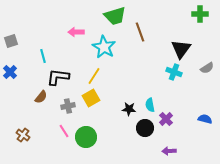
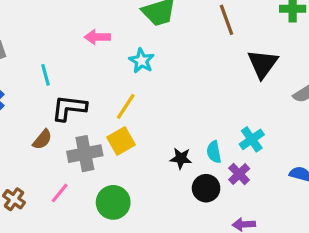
brown line: (140, 32) -> (227, 20), moved
cyan star: (104, 47) -> (141, 61), size x0.7
cyan cross: (174, 72) -> (252, 139), moved, turned 35
gray cross: (68, 106) -> (85, 154), size x1.5
pink line: (64, 131) -> (60, 193), moved, turned 72

